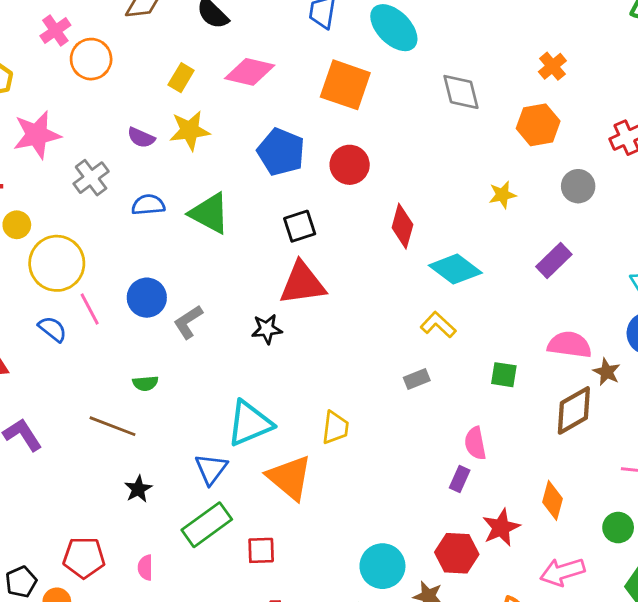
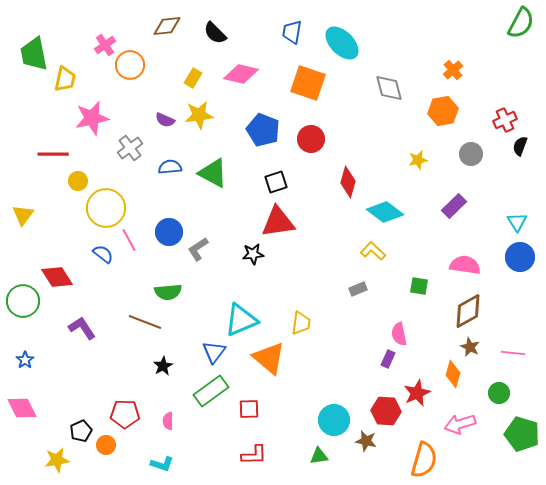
brown star: (607, 372) -> (470, 347), moved
green semicircle: (145, 383) -> (168, 292), size x1.5

